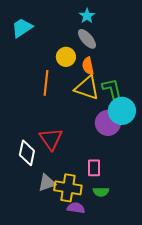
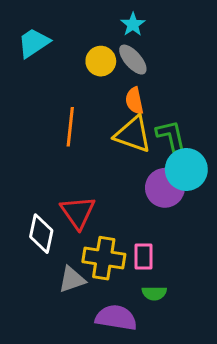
yellow circle: (66, 57) -> (101, 61), moved
yellow cross: (68, 188) -> (104, 258), moved
purple semicircle: (76, 208) -> (116, 318), size x1.5

